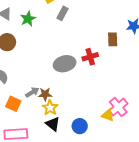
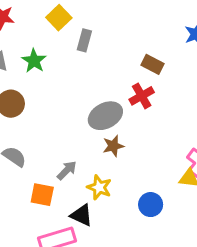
brown rectangle: (113, 39) -> (152, 64), moved, turned -48
brown star: (45, 94) -> (113, 146), moved
black triangle: (53, 124) -> (82, 215), moved

